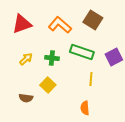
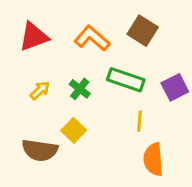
green cross: (52, 58) -> (80, 89), turned 32
brown semicircle: (26, 98) -> (40, 150), size x1.6
orange semicircle: (85, 108) -> (153, 159), moved, size x1.5

